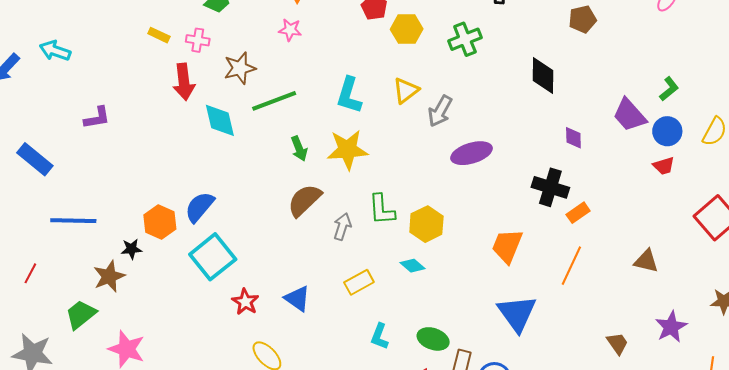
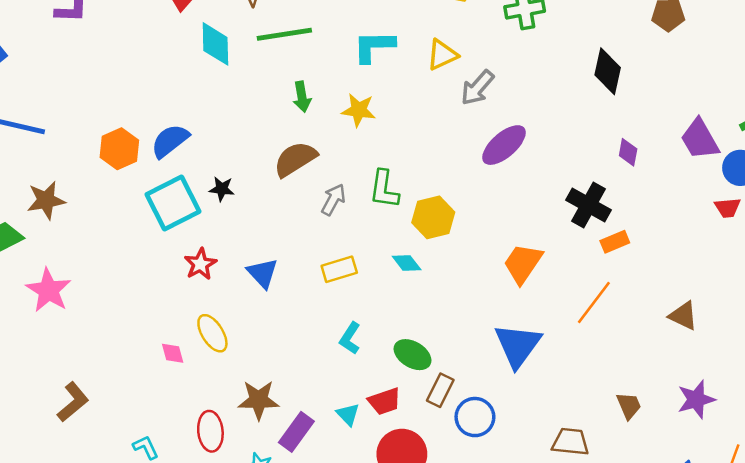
cyan L-shape: (349, 95) -> (374, 46), turned 60
yellow star: (348, 150) -> (359, 110), size x0.7
purple ellipse: (471, 153) -> (504, 145), turned -36
black star: (131, 249) -> (222, 189), moved

